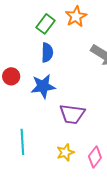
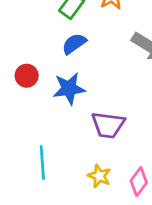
blue semicircle: (47, 53) -> (74, 44), turned -126
yellow star: (65, 152) -> (99, 176), turned -30

